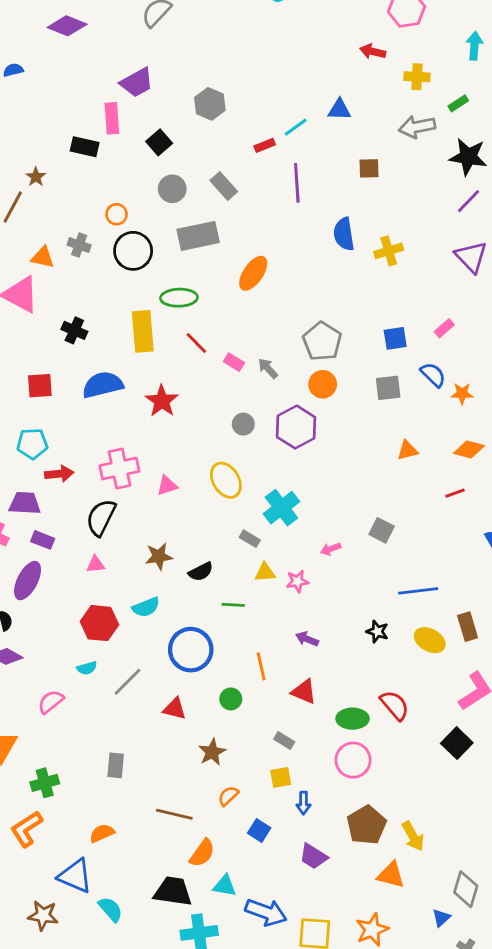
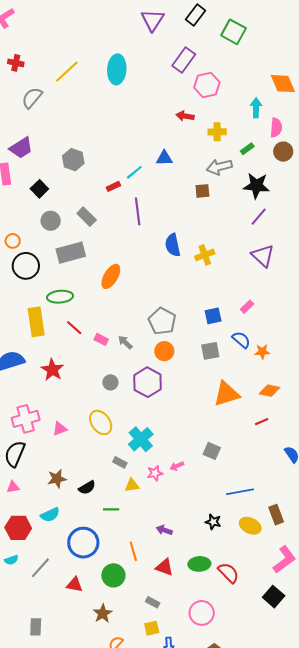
brown square: (369, 168) -> (202, 191), moved
orange triangle: (407, 450) -> (226, 394), size x1.8
pink star: (297, 581) -> (155, 473), moved
green circle: (231, 699) -> (113, 575), size x1.5
green ellipse: (352, 719) -> (199, 564), moved

